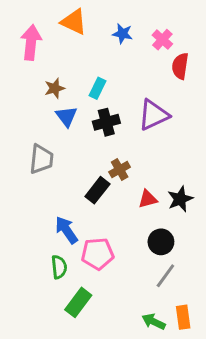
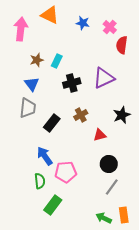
cyan rectangle: (97, 88) -> (57, 61), moved
blue triangle: (66, 116) -> (32, 84), moved
black rectangle: (97, 190) -> (52, 123), moved
black star: (180, 199) -> (122, 115), moved

